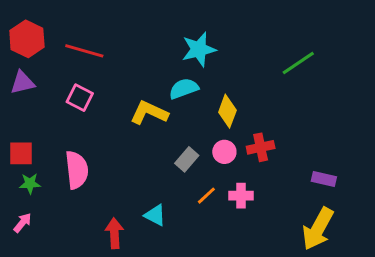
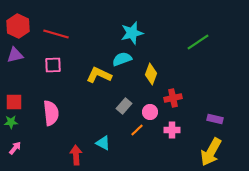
pink square: (80, 98) -> (53, 65), turned -30
pink circle: (224, 152) -> (150, 112), moved
green star: (30, 184) -> (11, 122), moved
pink cross: (241, 196) -> (172, 130), moved

